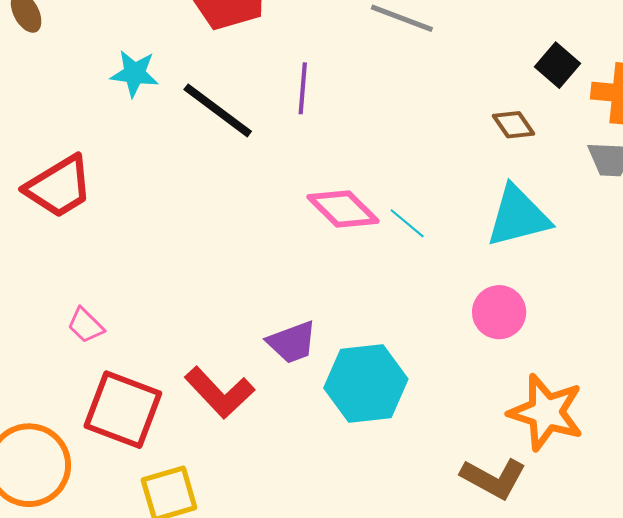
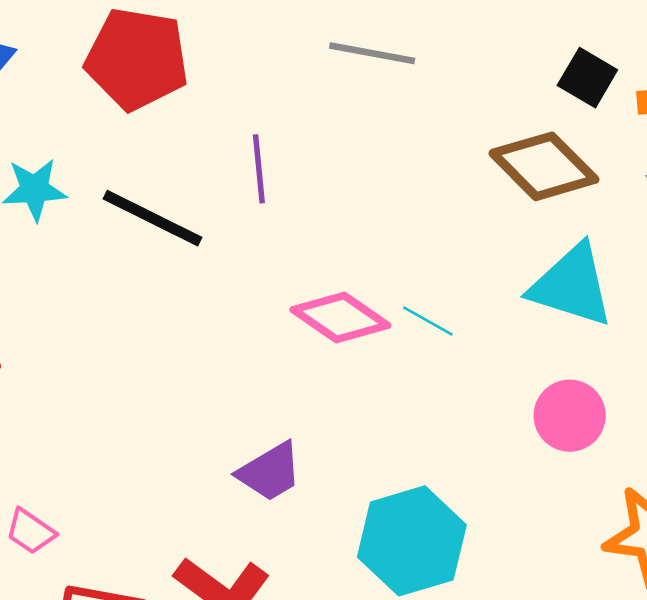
brown diamond: (514, 125) -> (544, 166), size x1.8
cyan triangle: (518, 216) -> (572, 286), turned 42
purple trapezoid: (292, 342) -> (270, 472), moved

